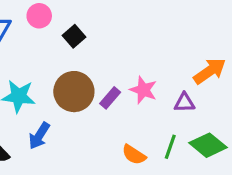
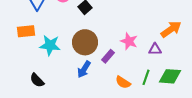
purple rectangle: (110, 98) -> (108, 56), moved
blue arrow: (39, 136) -> (84, 69), moved
green diamond: (208, 145) -> (170, 76), turned -35

